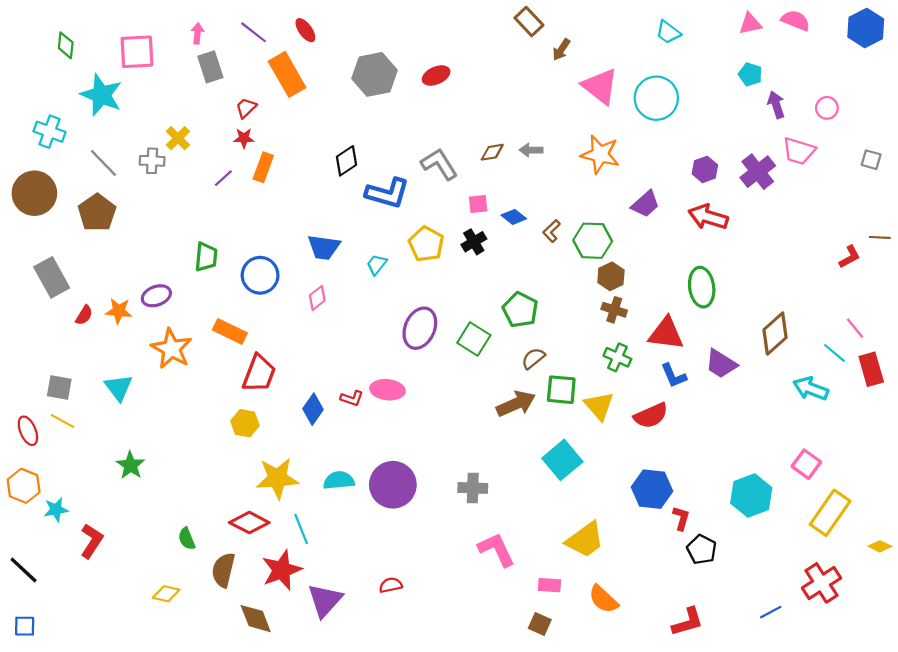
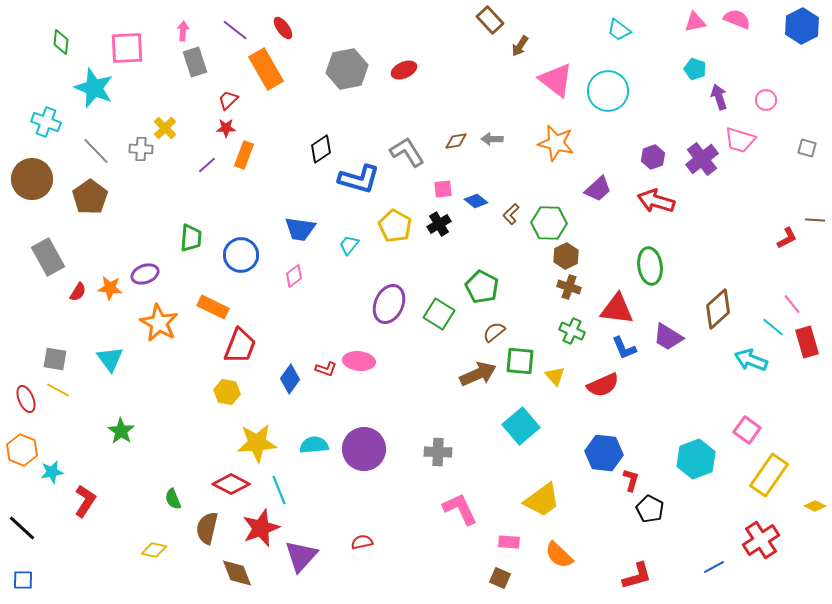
yellow triangle: (599, 406) -> (555, 376), size x0.7

